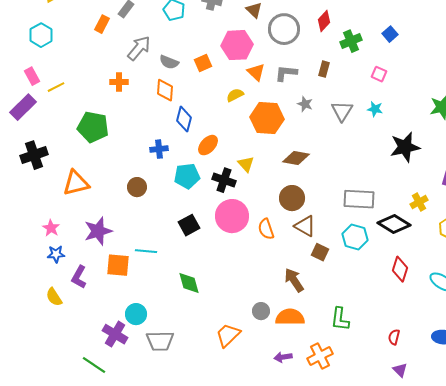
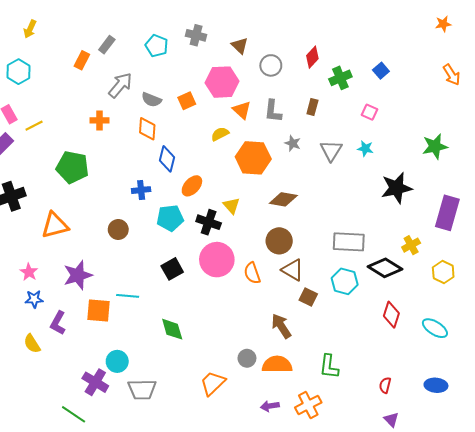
gray circle: (284, 29) -> (271, 65), size x0.7
gray L-shape: (286, 73) -> (273, 111), turned -90

